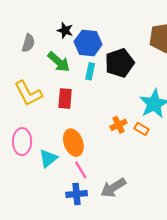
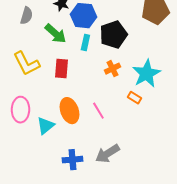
orange cross: (118, 125) -> (112, 69), moved
pink line: (81, 170) -> (98, 111), moved

